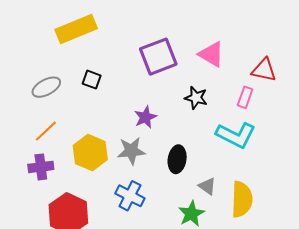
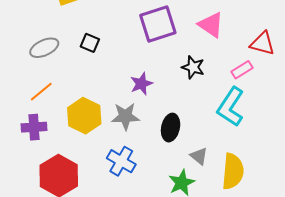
pink rectangle: (245, 97) -> (242, 70), turned 35
cyan L-shape: (236, 135) -> (231, 107), turned 93

